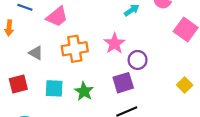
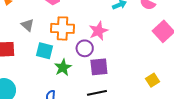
purple circle: (138, 60) -> (85, 48), moved
cyan square: (54, 88) -> (45, 51), moved

